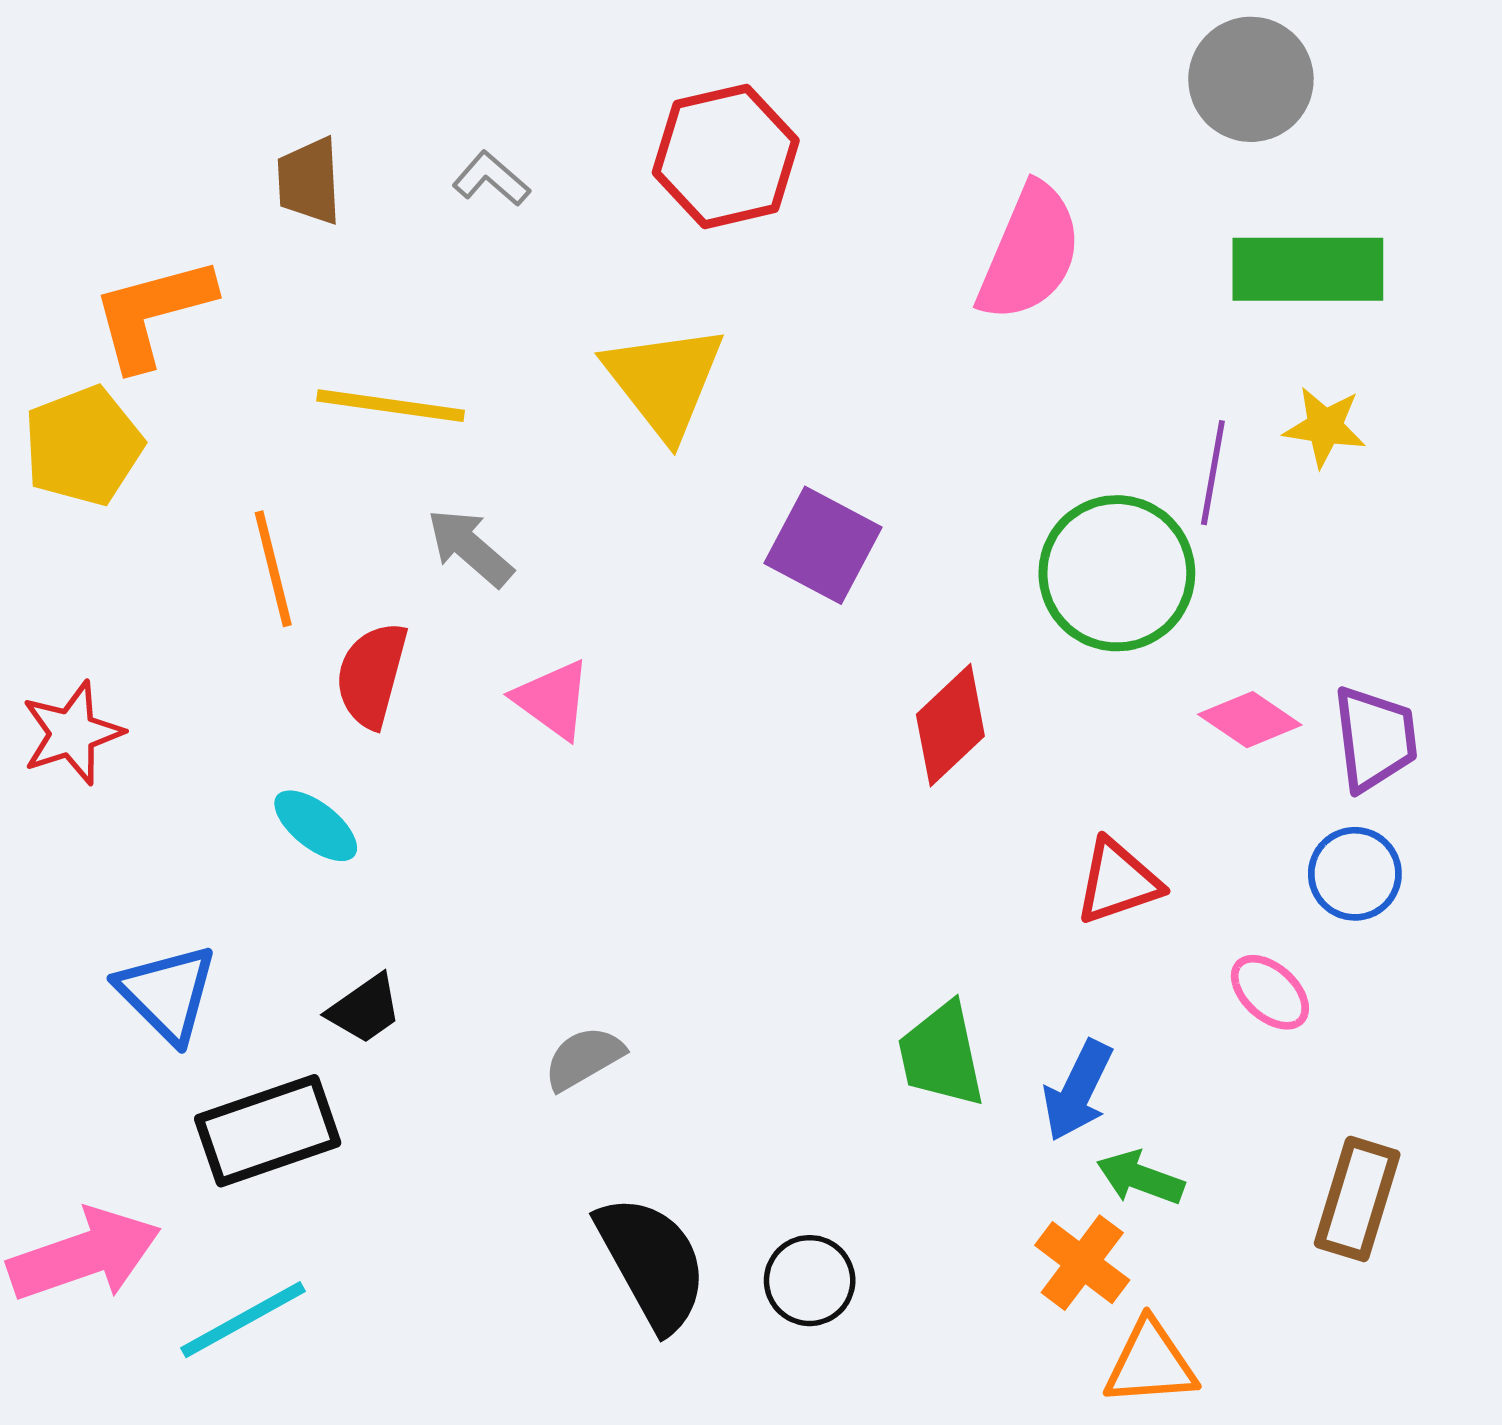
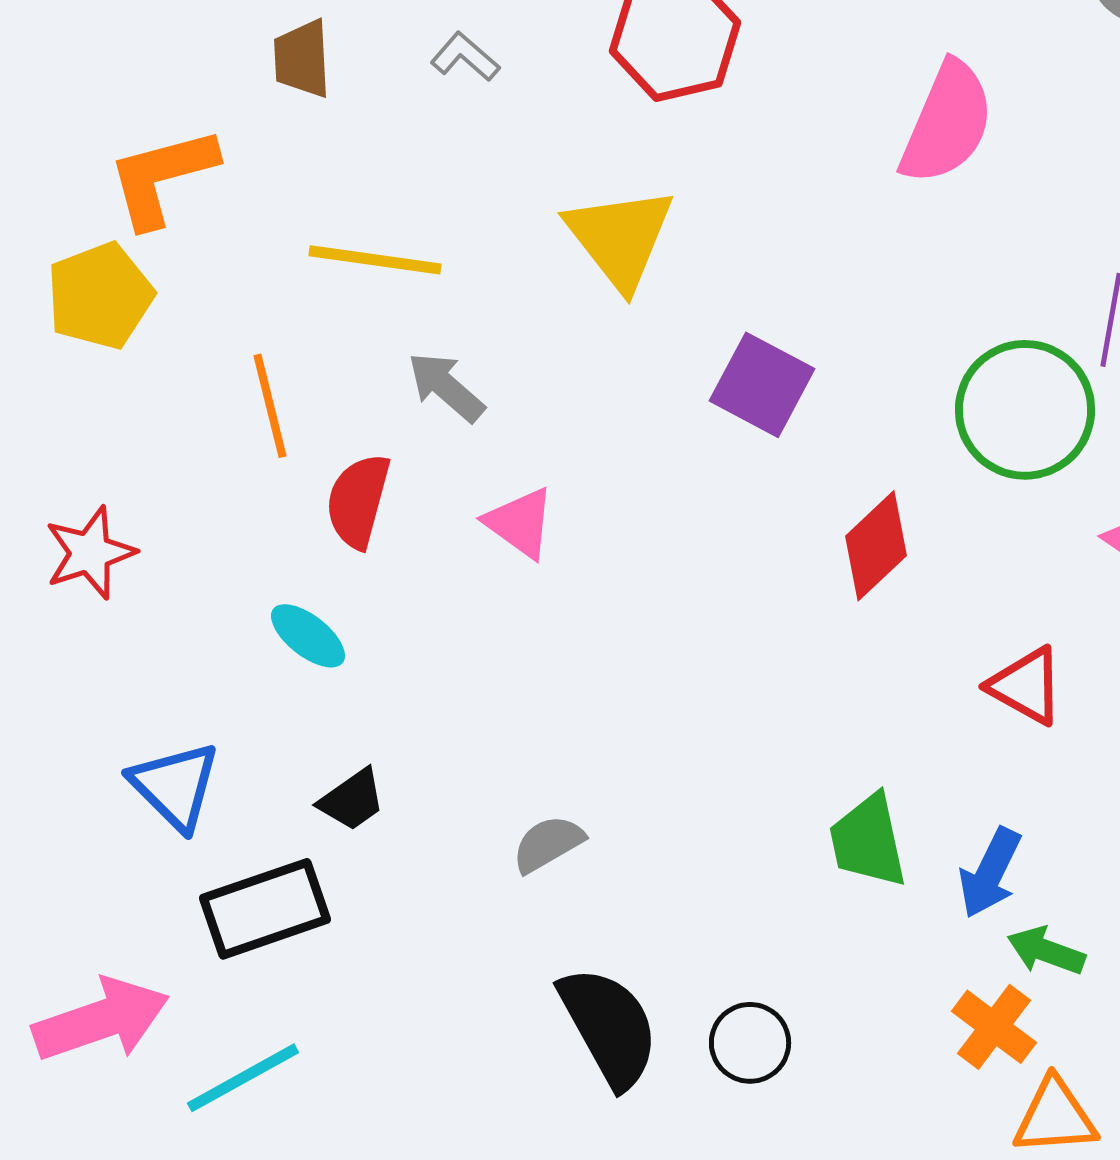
red triangle: (1118, 882) -> (1026, 686), turned 48

